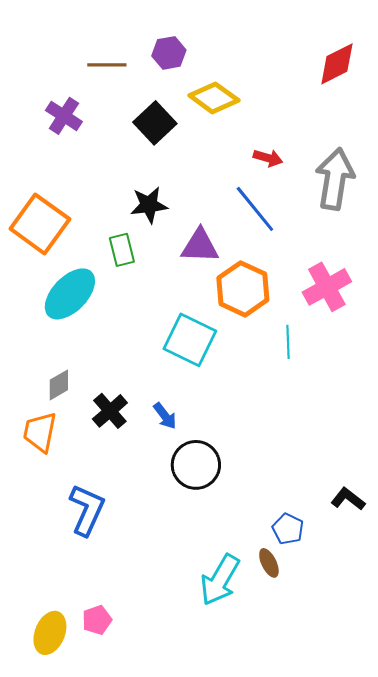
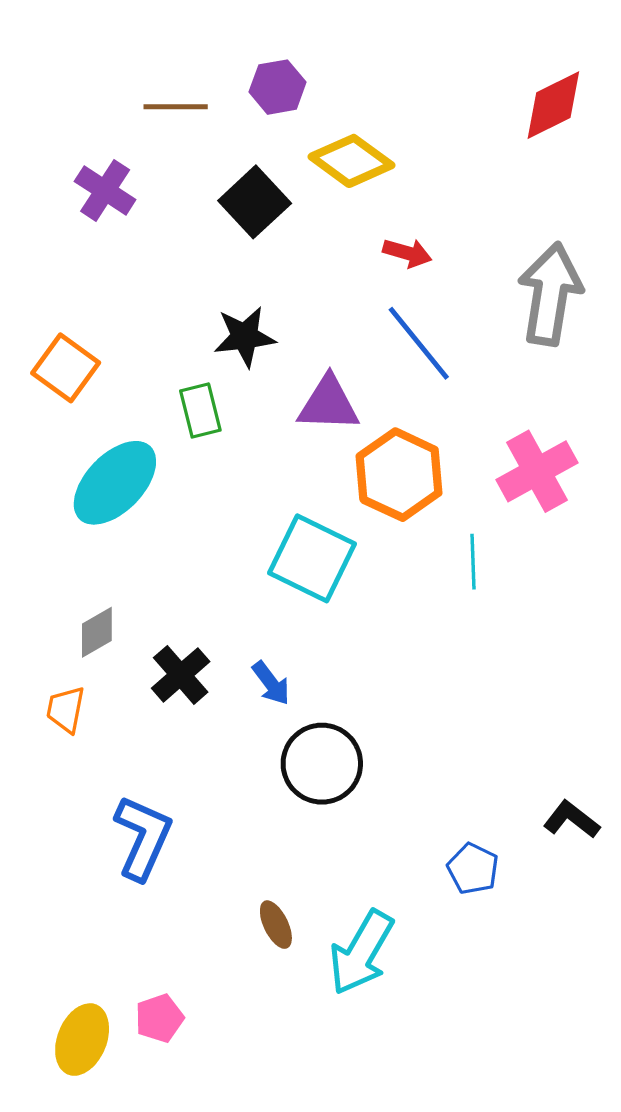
red arrow: (268, 158) -> (407, 253), moved
orange square: (40, 224) -> (66, 368), size x0.7
orange trapezoid: (40, 432) -> (66, 709), size x0.7
brown ellipse: (269, 563) -> (276, 925), moved

